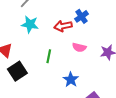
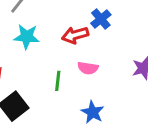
pink semicircle: (79, 47) -> (88, 68), moved

